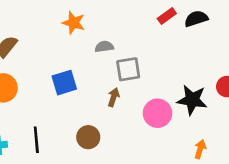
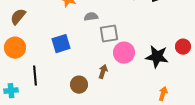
brown arrow: (114, 97) -> (103, 72), moved
pink circle: (157, 113) -> (124, 53), moved
black line: (36, 140) -> (35, 76), moved

